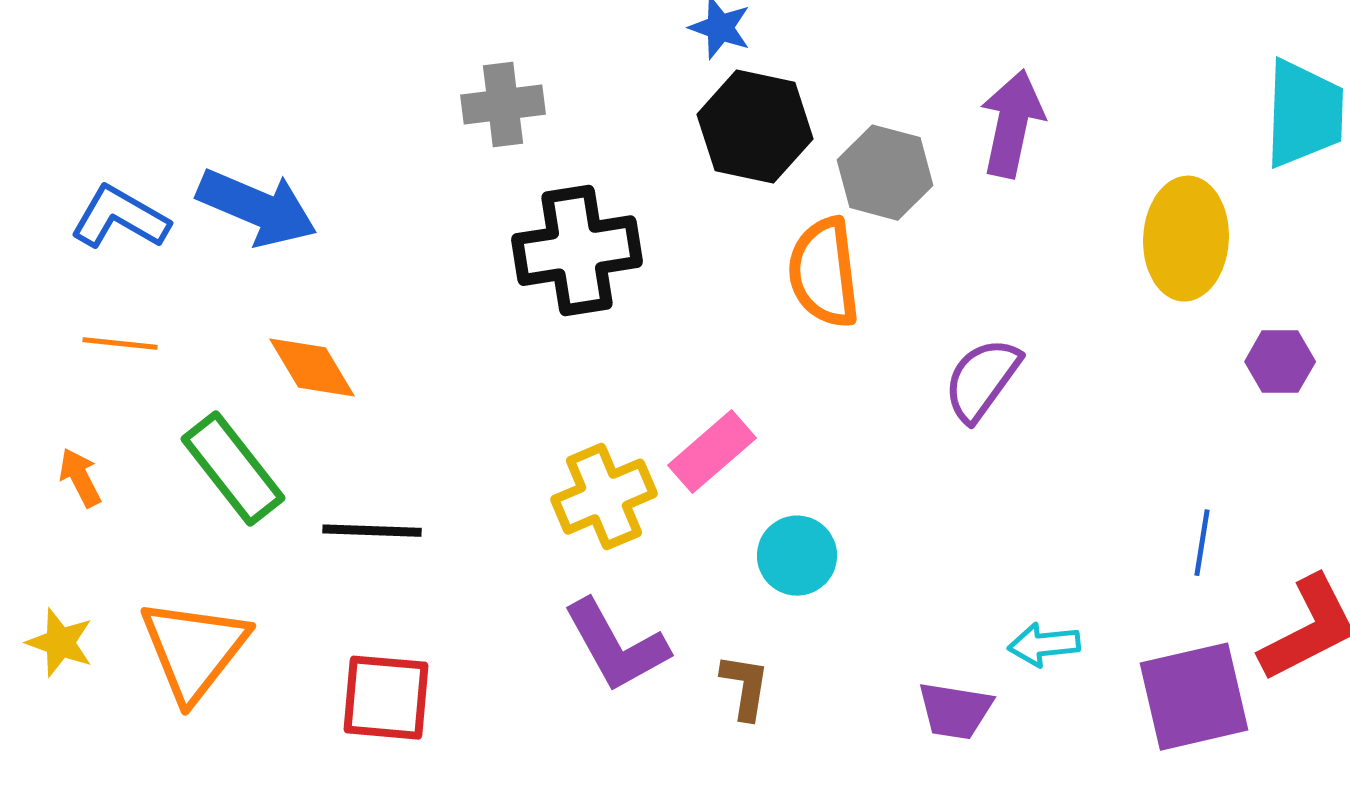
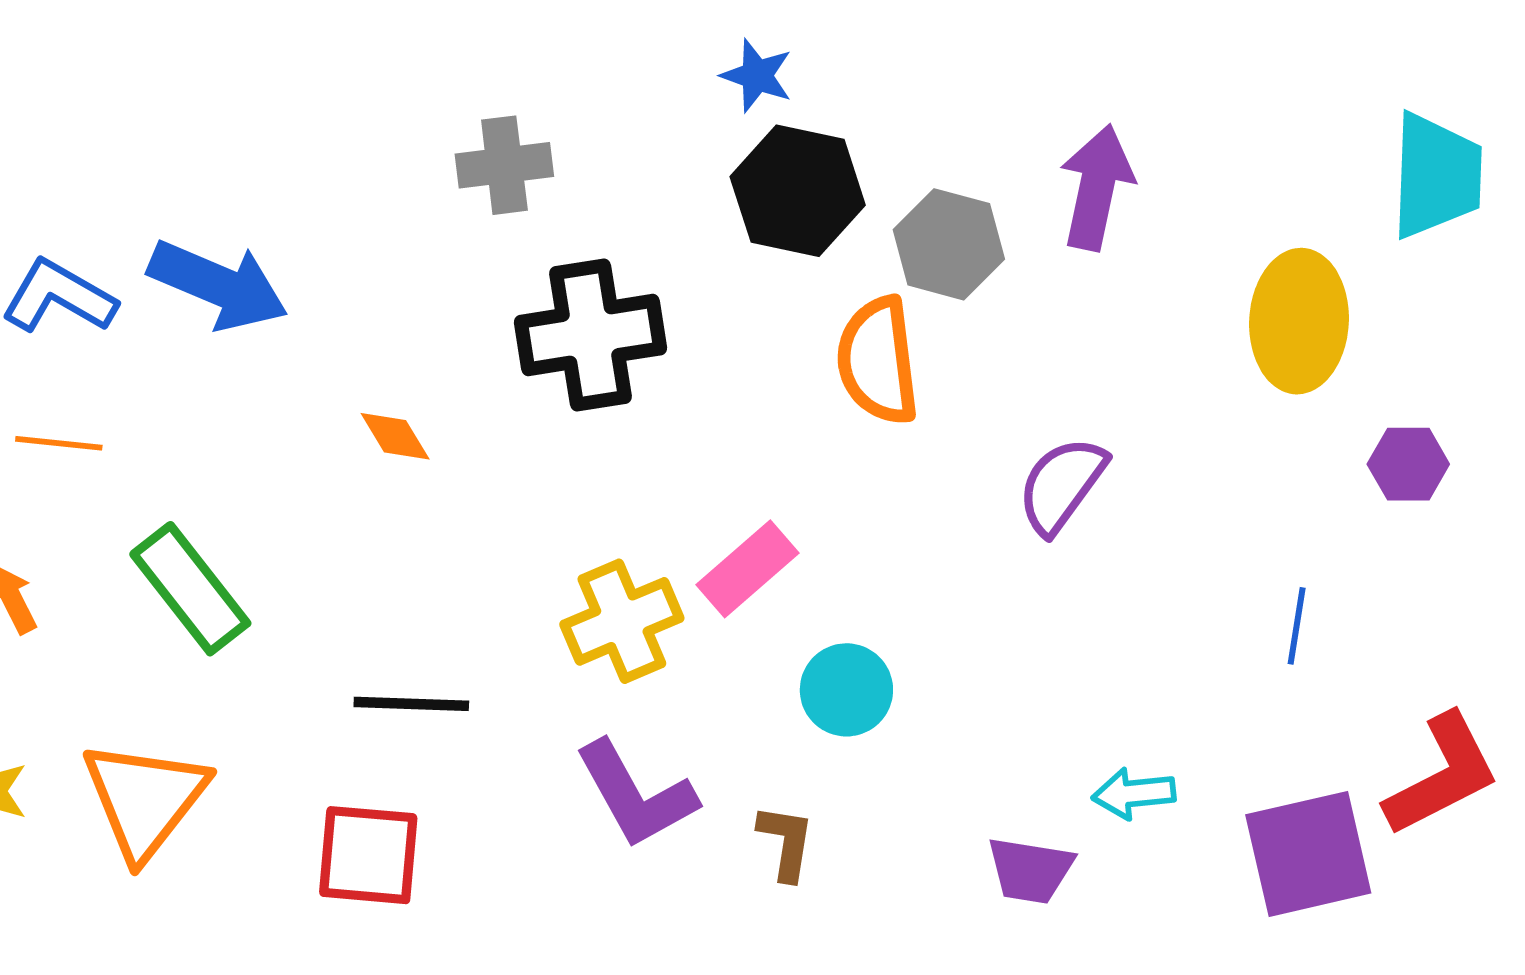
orange diamond: (312, 368) -> (395, 436), moved, size x0.7
black line: (372, 531) -> (411, 704), moved
blue line: (1202, 543) -> (1297, 626), moved

